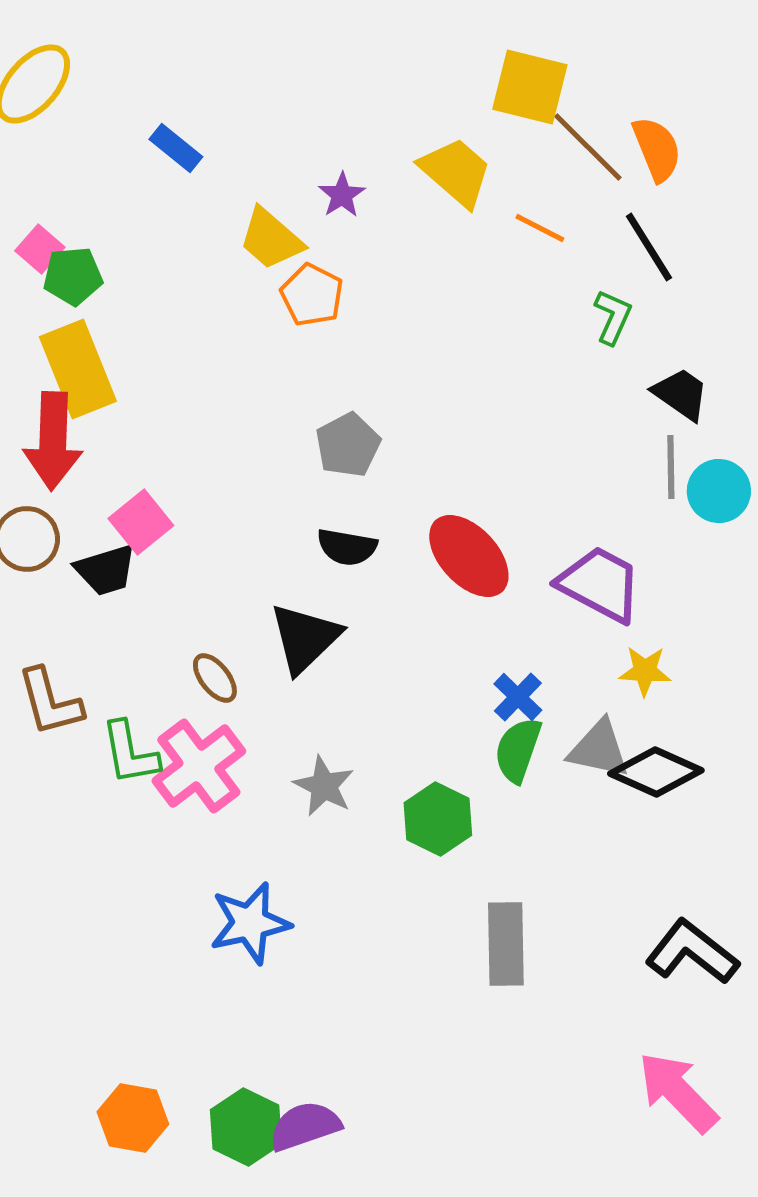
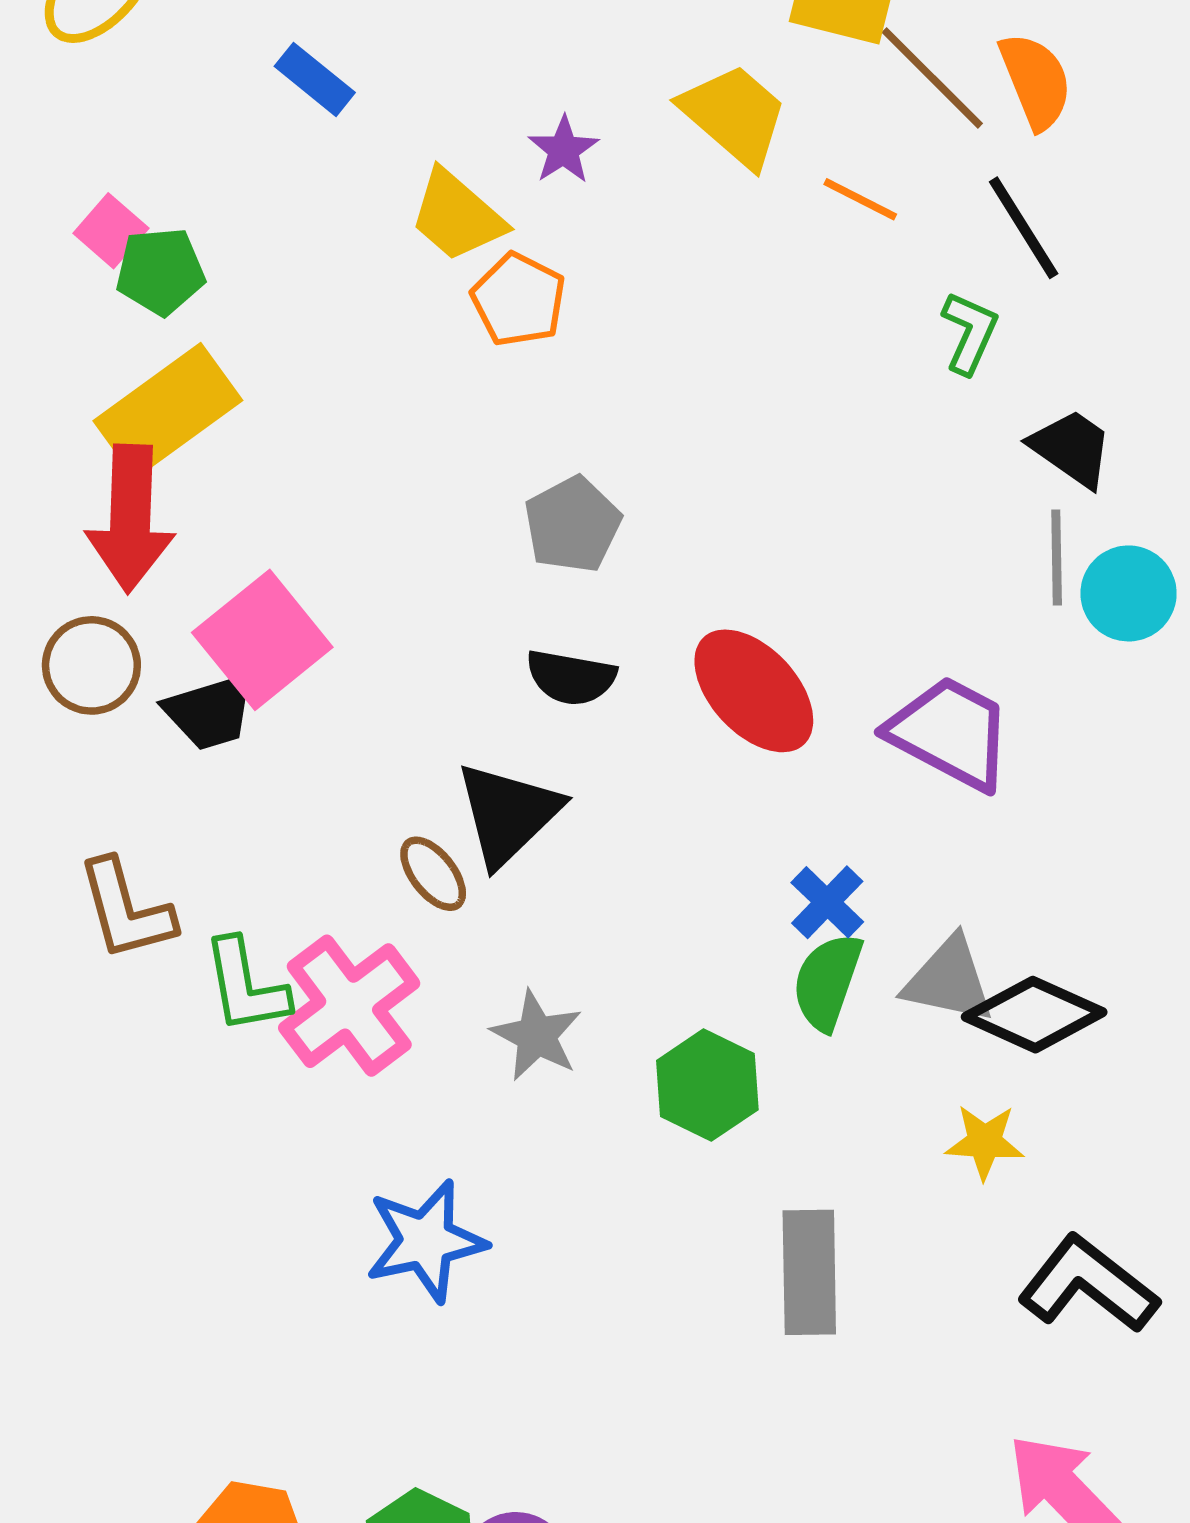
yellow rectangle: (78, 369) -> (168, 411), turned 76
pink square: (141, 522) -> (262, 640), size x1.4
yellow star: (645, 671) -> (985, 1142), moved
brown ellipse: (215, 678) -> (433, 874), moved

